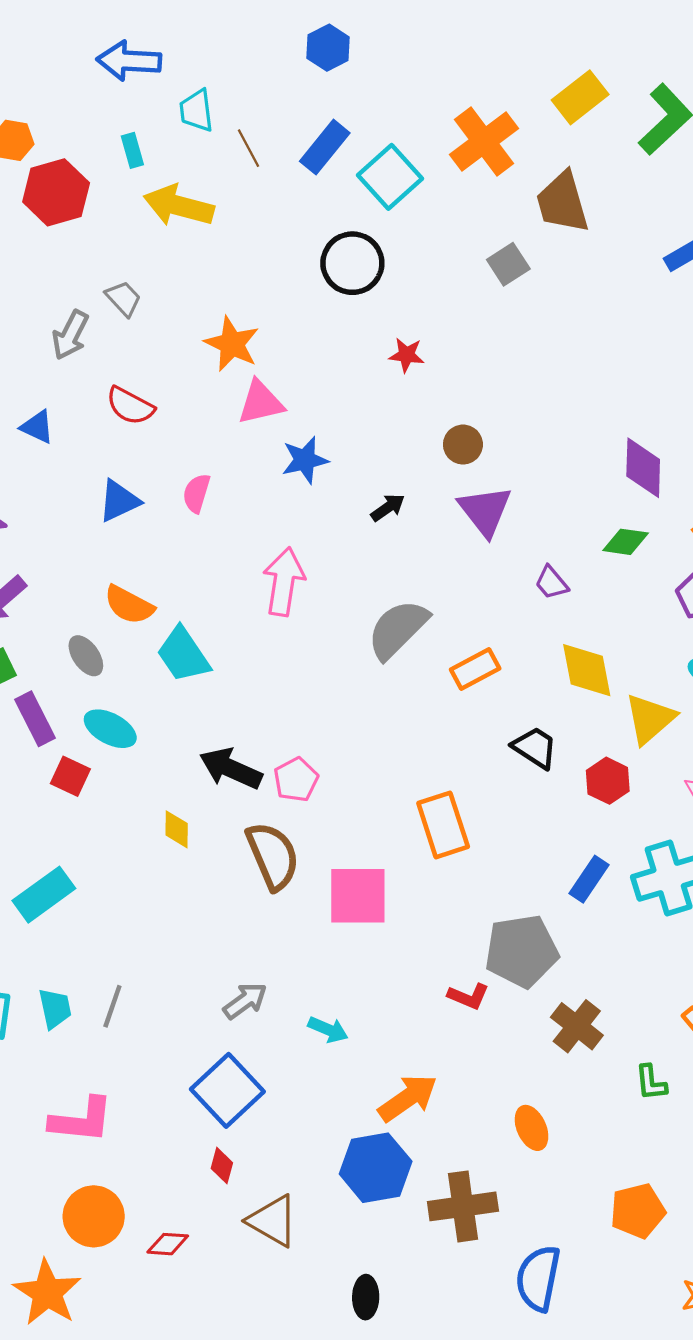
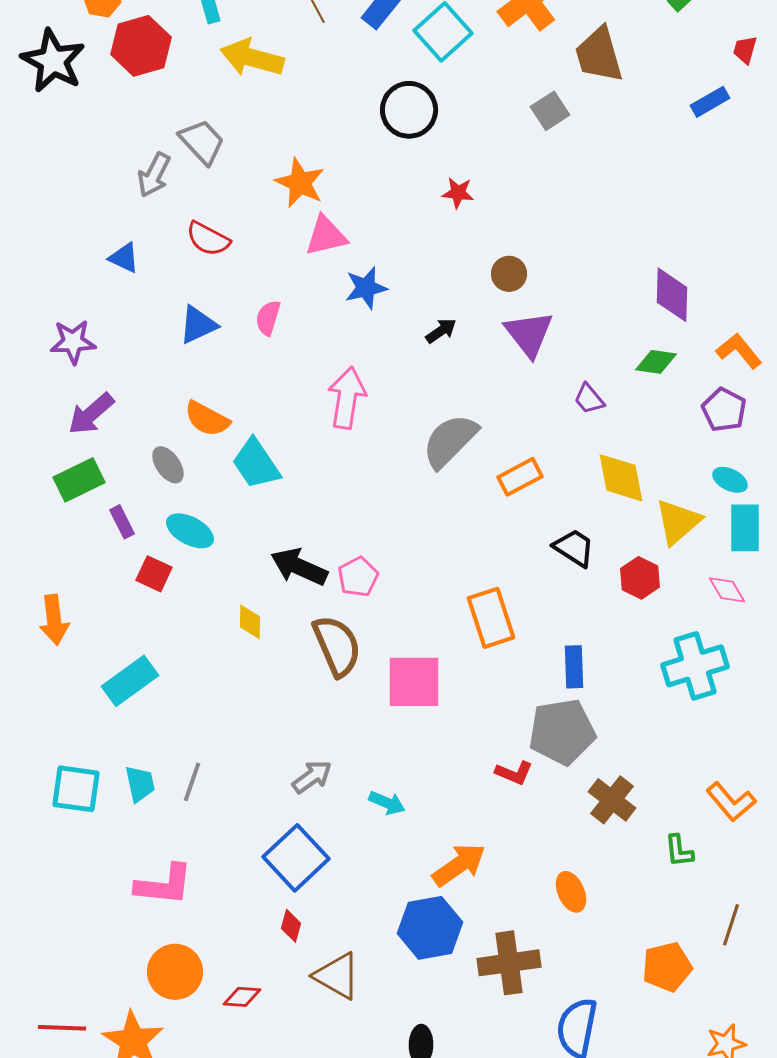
gray trapezoid: (123, 299) -> (202, 142), size x1.4
purple rectangle: (35, 719) -> (122, 522), size x0.7
blue rectangle: (589, 879) -> (574, 667), moved, turned -36

